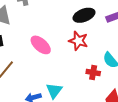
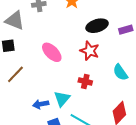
red cross: (93, 72) -> (85, 81), moved

